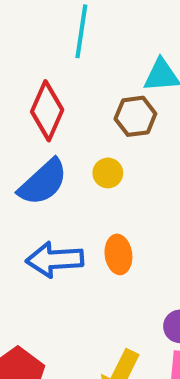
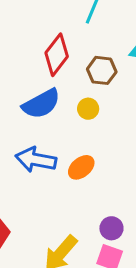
brown hexagon: (135, 116) -> (102, 70), moved
orange ellipse: (118, 254) -> (81, 167), turned 44

